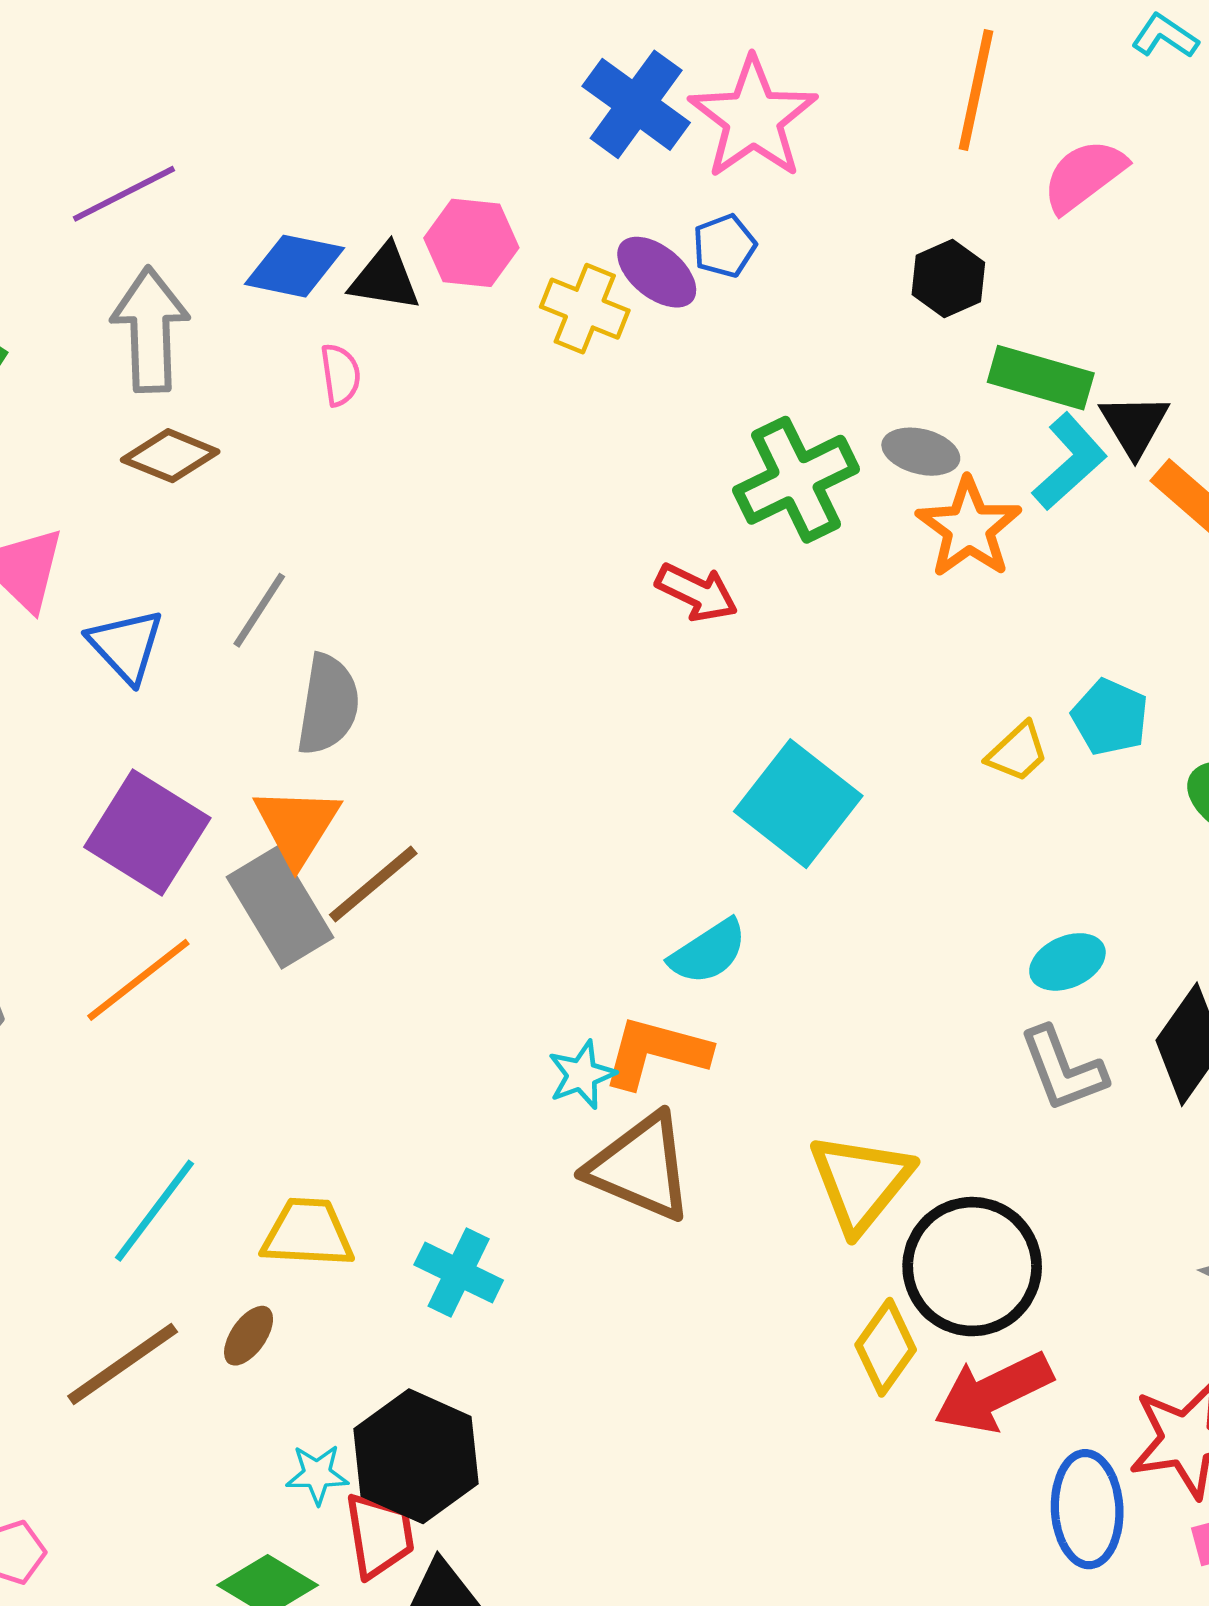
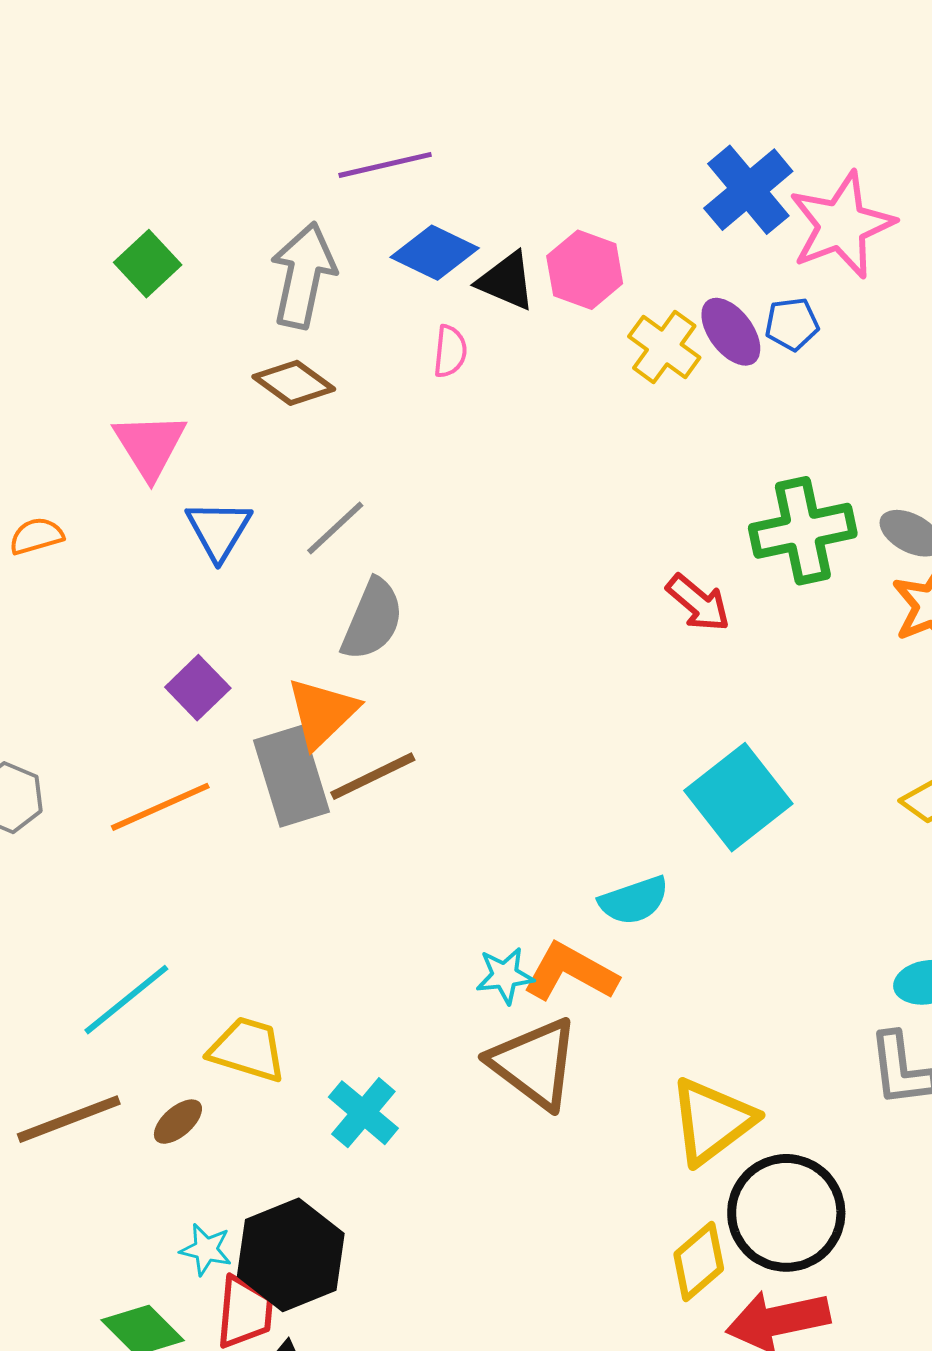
purple line: (124, 194) -> (385, 165), moved
purple square: (147, 833) -> (198, 688), size x0.6

